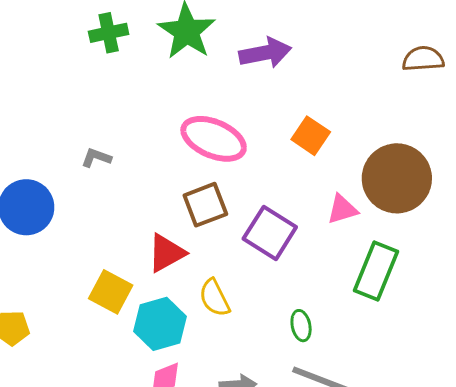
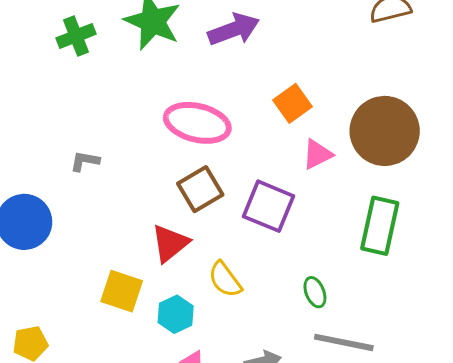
orange square: (311, 136) -> (292, 103), turned 30
pink triangle: (342, 209) -> (317, 154), moved
cyan hexagon: (160, 324) -> (176, 314), size x0.7

